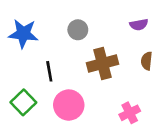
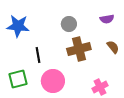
gray circle: (78, 30) -> (69, 24), moved
brown semicircle: (147, 61) -> (113, 47), turned 136
green square: (23, 102) -> (18, 79), turned 30

